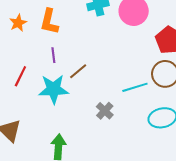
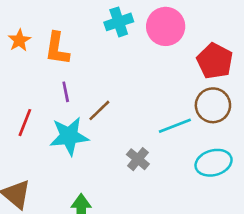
orange star: (18, 23) -> (19, 40), moved

